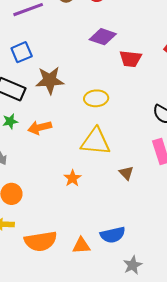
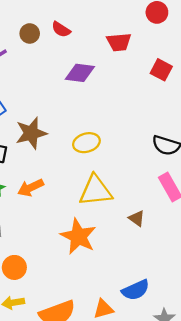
red trapezoid: (130, 59) -> (119, 42), moved
orange star: (72, 178) -> (78, 236), size x1.8

